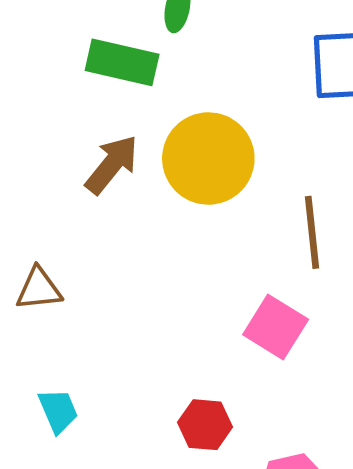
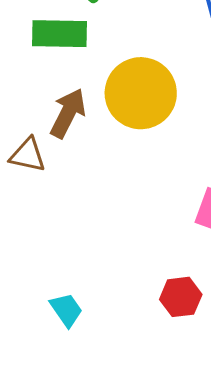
brown triangle: (39, 289) -> (28, 155), moved, turned 30

